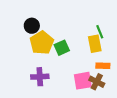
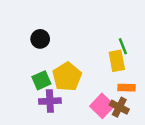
yellow pentagon: (42, 43) -> (67, 77), moved
green square: (62, 48) -> (41, 80), moved
pink square: (83, 81) -> (102, 106), turned -36

